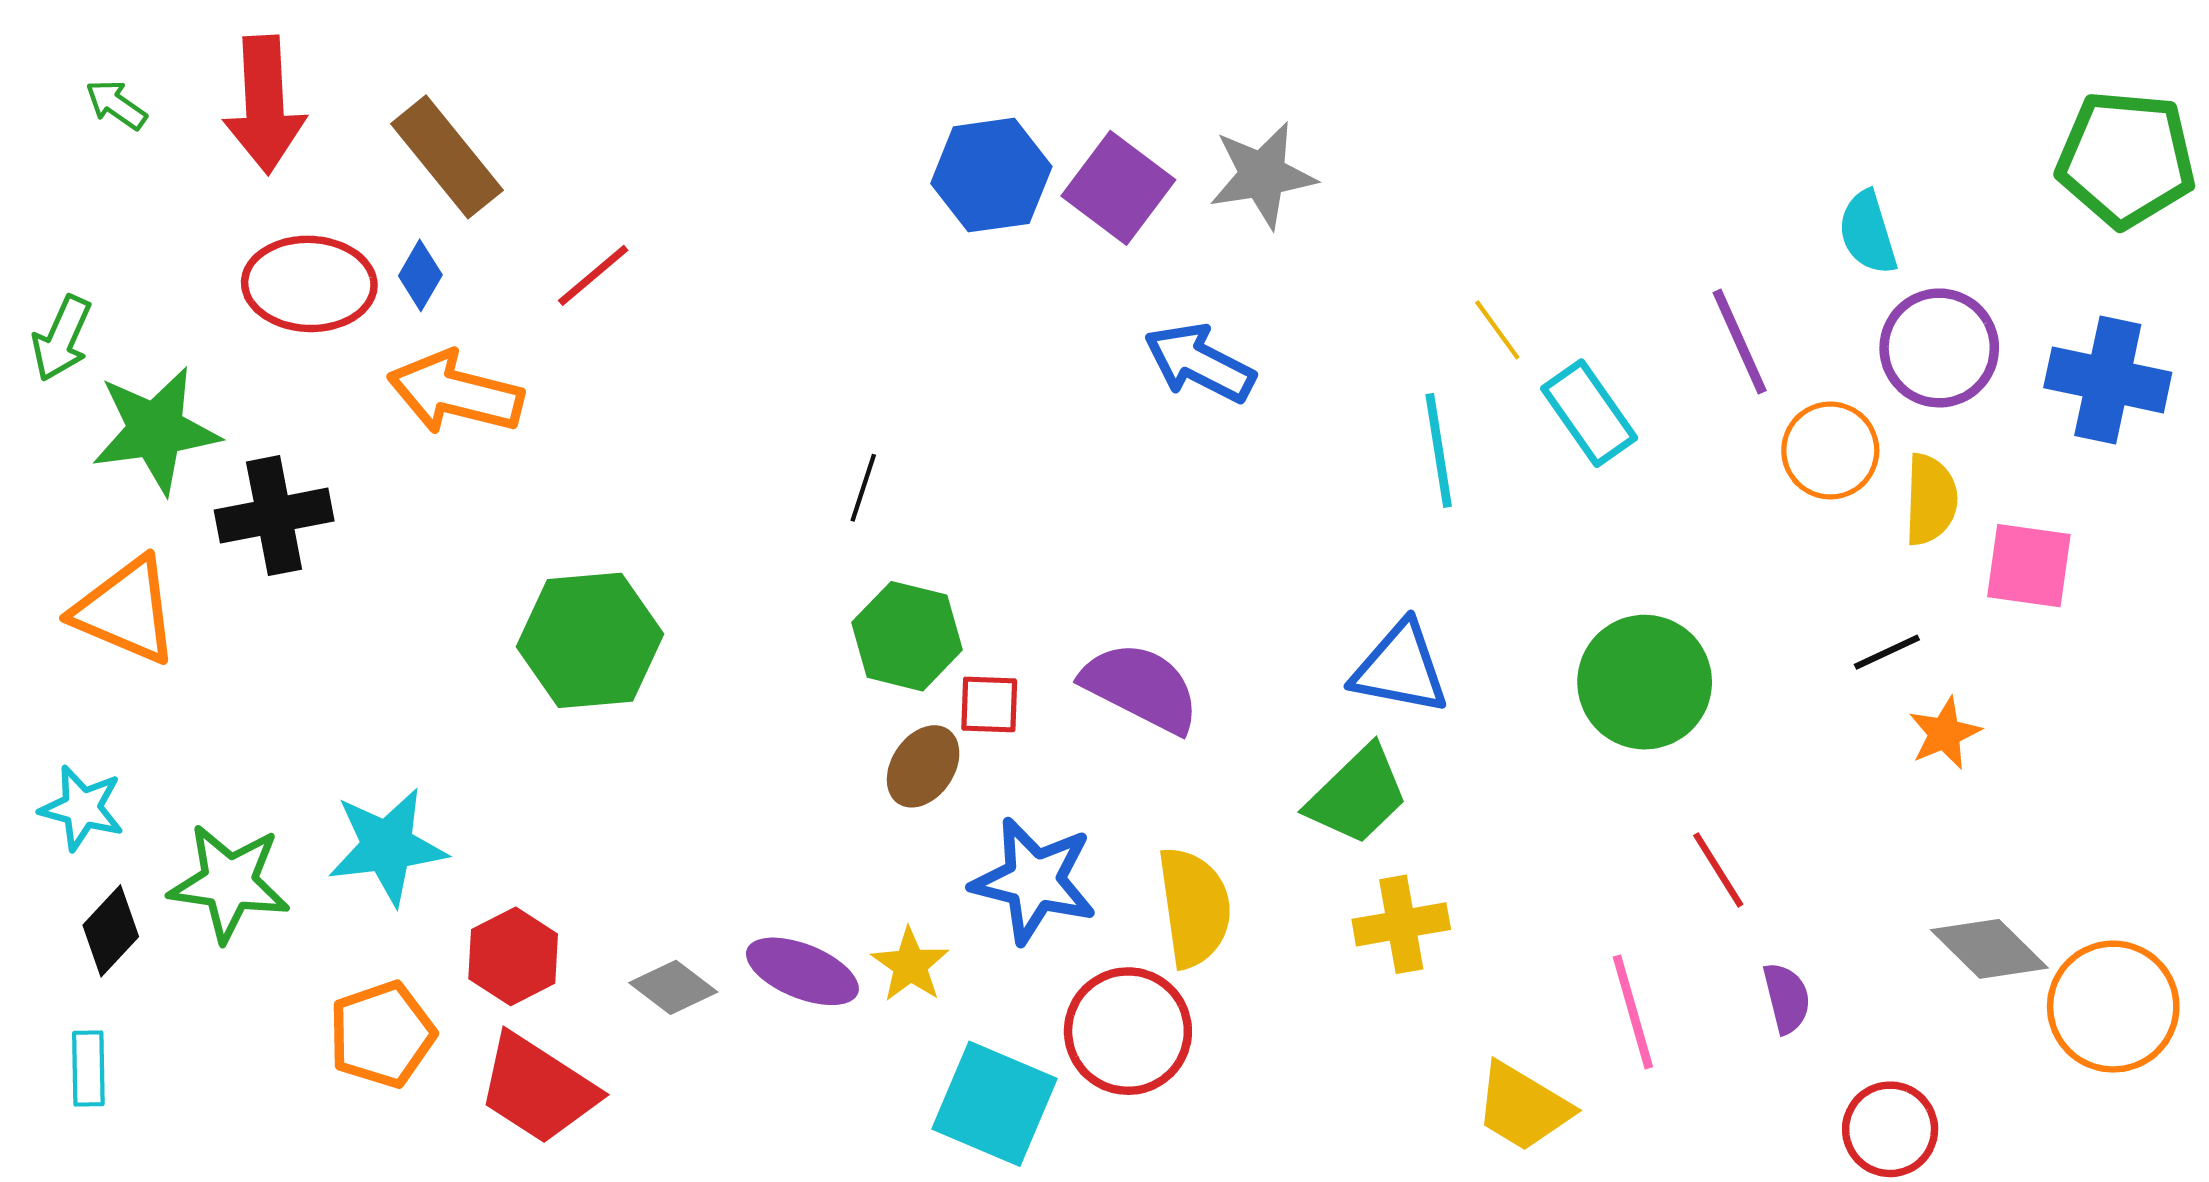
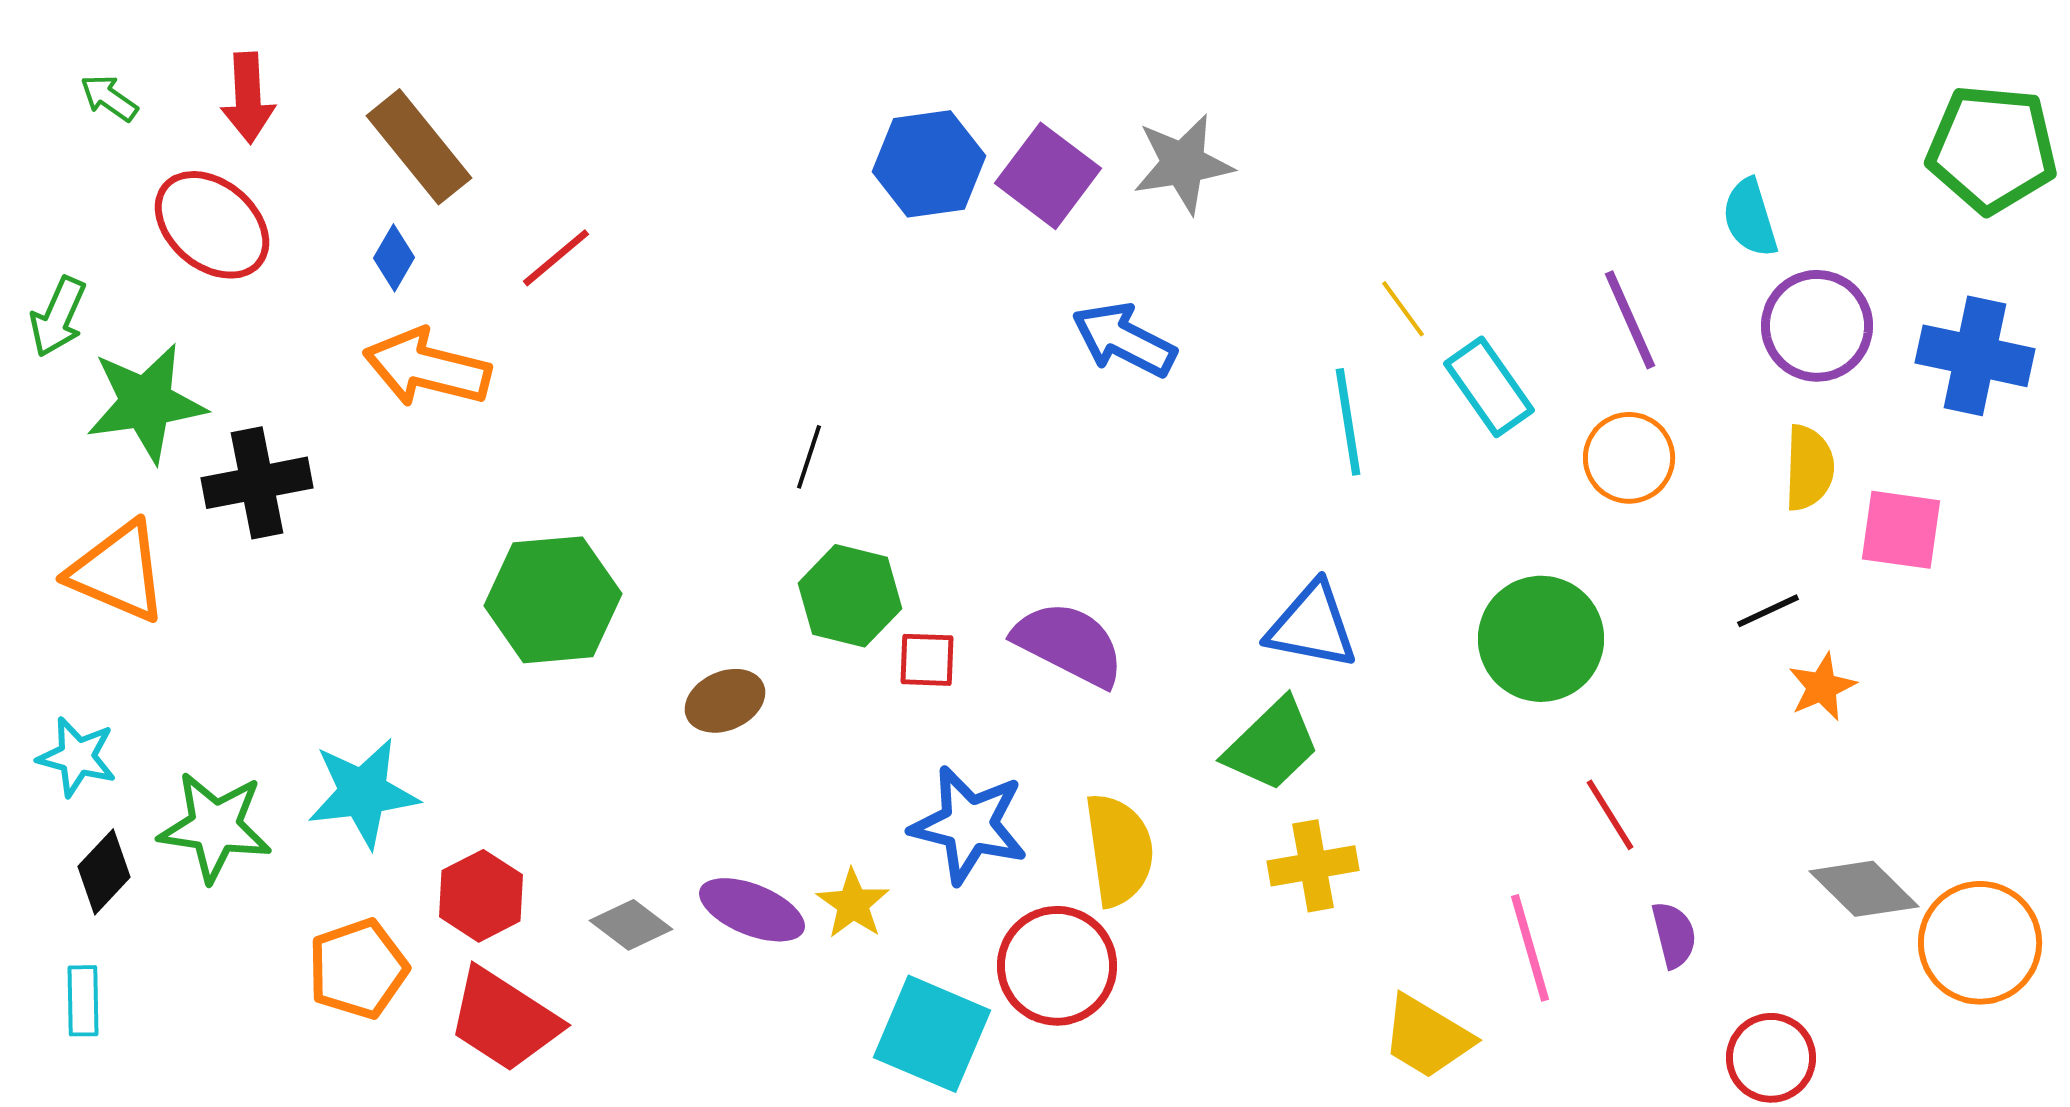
red arrow: (264, 105) -> (248, 98), size x0.7
red ellipse: (309, 284) -> (212, 225), moved, turned 38
orange circle: (1830, 450) -> (1629, 458), moved
brown ellipse: (923, 766) -> (725, 701), moved, turned 32

